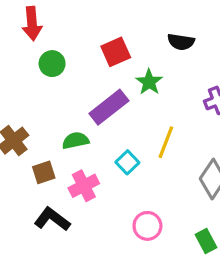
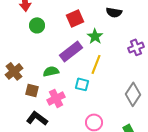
yellow line: (166, 142) -> (96, 64), moved
cyan square: (127, 162) -> (82, 84), turned -32
brown square: (44, 172) -> (32, 90), turned 32

